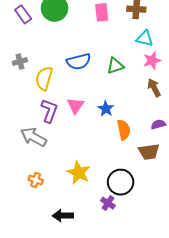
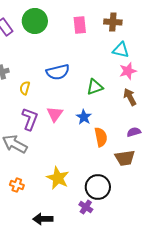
green triangle: (115, 66) -> (95, 87), moved
yellow semicircle: (44, 78) -> (25, 88), size x0.6

